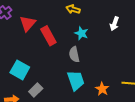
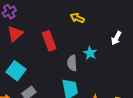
red triangle: (28, 23) -> (15, 34), moved
cyan star: (81, 33) -> (90, 53), moved

